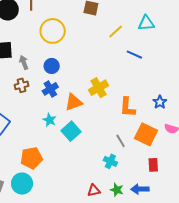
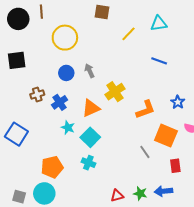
blue line: (134, 55) -> (159, 61), moved
gray arrow: (24, 62) -> (89, 71), moved
blue cross: (50, 89) -> (60, 102), moved
orange L-shape: (127, 107) -> (145, 110), turned -110
gray line: (121, 141) -> (145, 152), moved
cyan cross: (110, 161) -> (88, 163), moved

